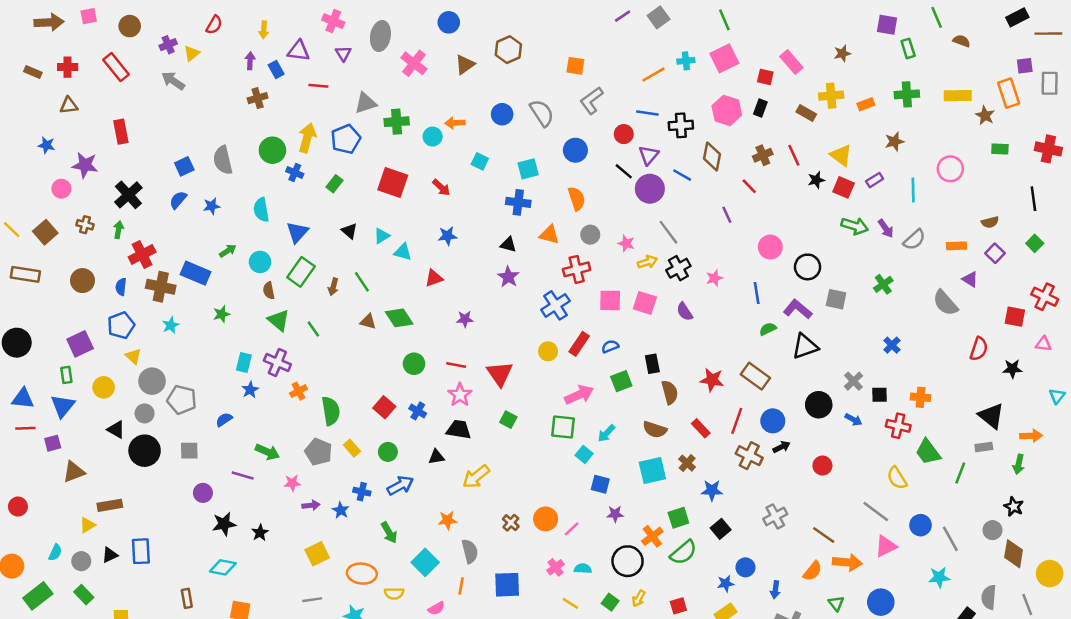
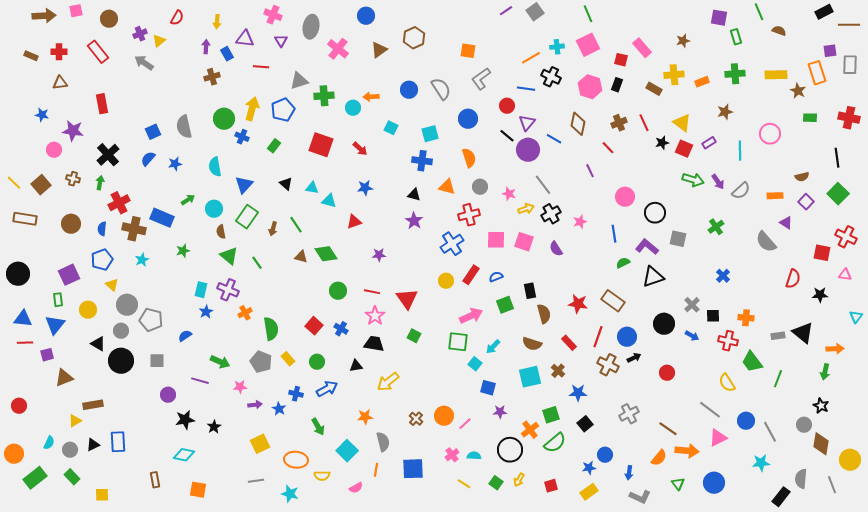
black cross: (681, 125) -> (551, 77), moved, turned 30
cyan triangle: (382, 236) -> (312, 188), turned 40
green square: (1035, 243) -> (838, 194), size x1.5
gray rectangle: (984, 447) -> (778, 336), moved

